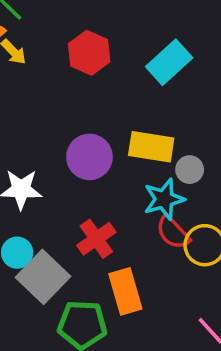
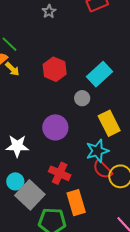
yellow rectangle: (151, 147) -> (109, 123), moved, turned 55
gray circle: (190, 170) -> (82, 98), moved
red cross: (96, 239) -> (60, 173), turned -30

